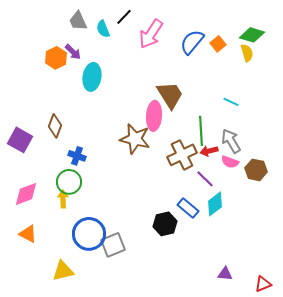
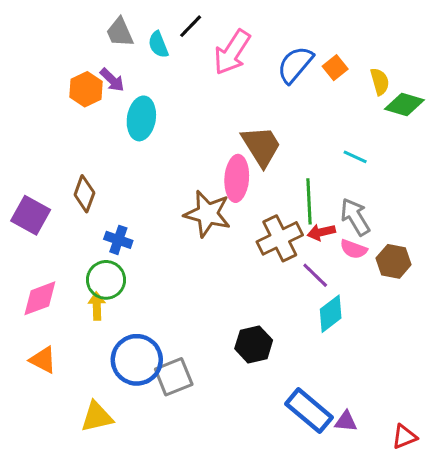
green diamond: (252, 35) -> (404, 105), moved
blue rectangle: (188, 208) -> (309, 411), moved, size x1.4

